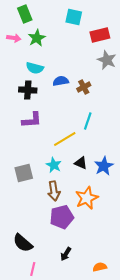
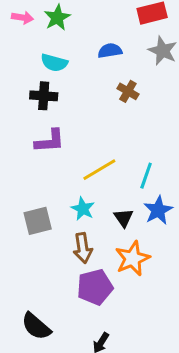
blue semicircle: (61, 81) -> (110, 51), moved
brown cross: (84, 87) -> (128, 91), turned -32
cyan line: (88, 121) -> (146, 176), moved
black triangle: (81, 163) -> (123, 218), moved, turned 32

